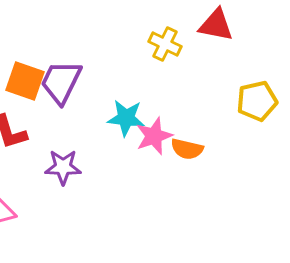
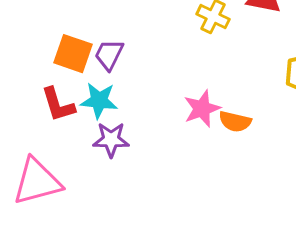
purple trapezoid: (61, 82) -> (109, 55), size x0.7
cyan star: (126, 118) -> (99, 101), moved

